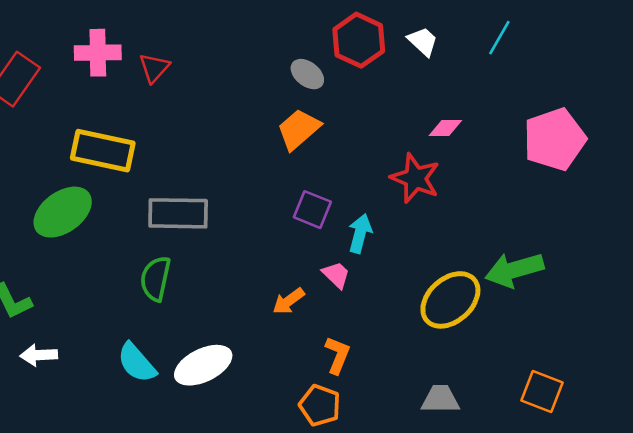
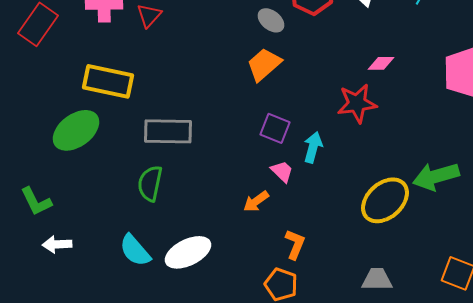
red star: (415, 178) -> (357, 103), turned -30
pink trapezoid: (336, 275) -> (282, 171), moved

